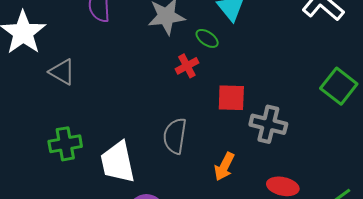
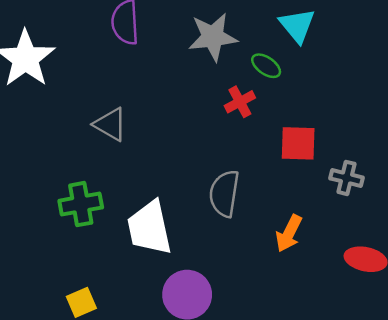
gray triangle: (62, 72) -> (110, 124), moved
gray cross: (268, 124) -> (347, 178), size x0.7

